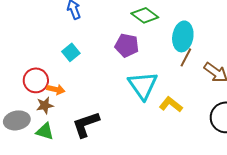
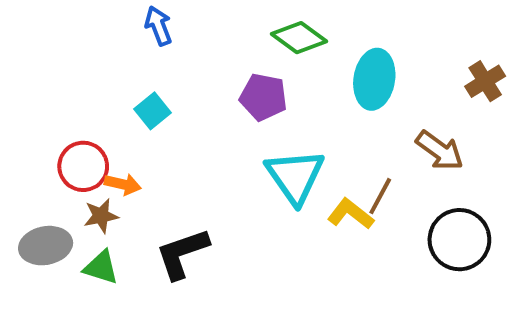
brown line: (186, 57) -> (380, 196), moved

